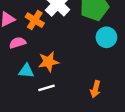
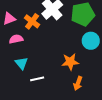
orange star: (48, 62) -> (70, 62), moved
cyan triangle: (26, 71) -> (21, 63), turned 40

